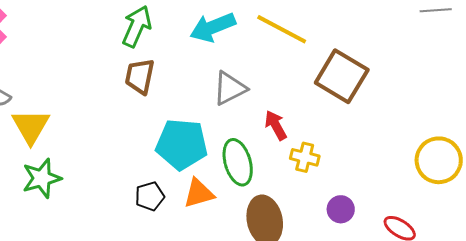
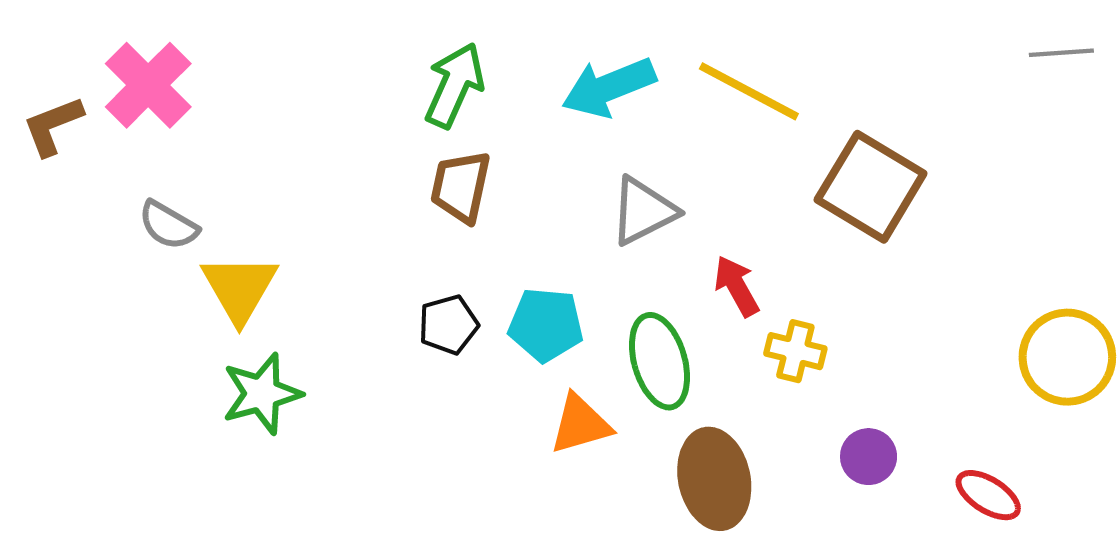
cyan pentagon: (182, 144) -> (546, 325), size x0.7
black pentagon: (150, 196) -> (448, 325), moved

